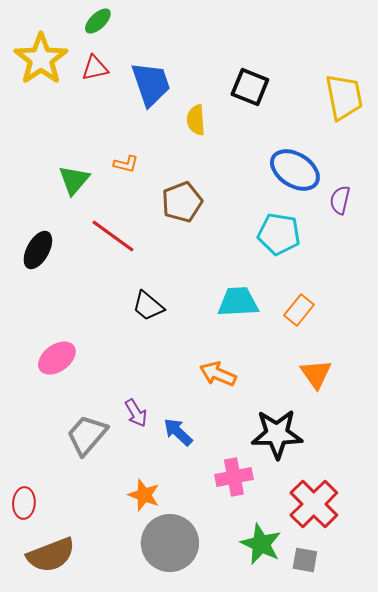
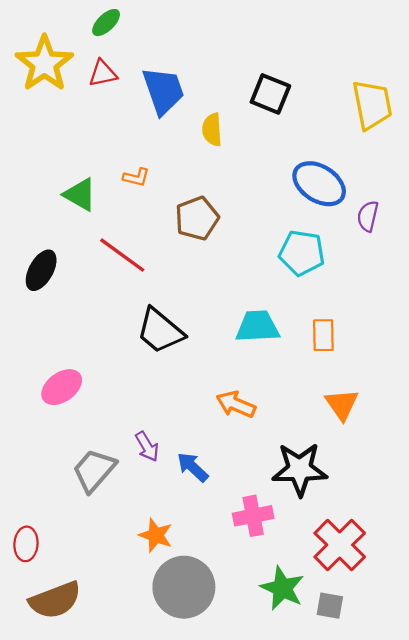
green triangle: (74, 180) -> (80, 195), turned -40
black trapezoid: (148, 306) -> (160, 331), size x1.4
orange rectangle: (299, 310) -> (323, 335), turned -40

